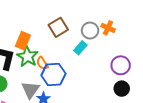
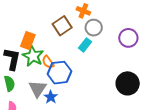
orange cross: (108, 28) -> (83, 11), moved
purple circle: (121, 65) -> (128, 38), moved
black circle: (122, 89) -> (128, 83), size x1.5

